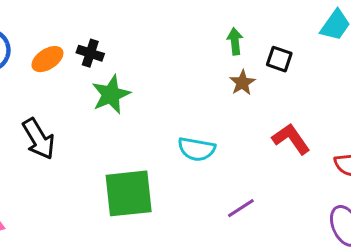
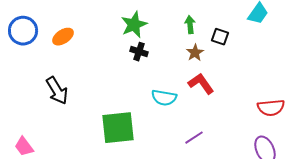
black cross: (90, 53) -> (139, 52), moved
green star: (111, 94) -> (134, 25), moved
red L-shape: (291, 139) -> (201, 84), moved

